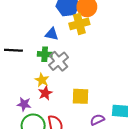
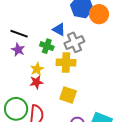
yellow cross: (79, 24) -> (66, 63), moved
gray cross: (59, 61) -> (74, 42), moved
purple star: (24, 104) -> (18, 50), moved

